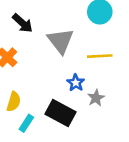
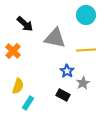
gray triangle: (61, 41) -> (55, 38), turned -40
black rectangle: (61, 113) -> (63, 95), moved, size x0.6

